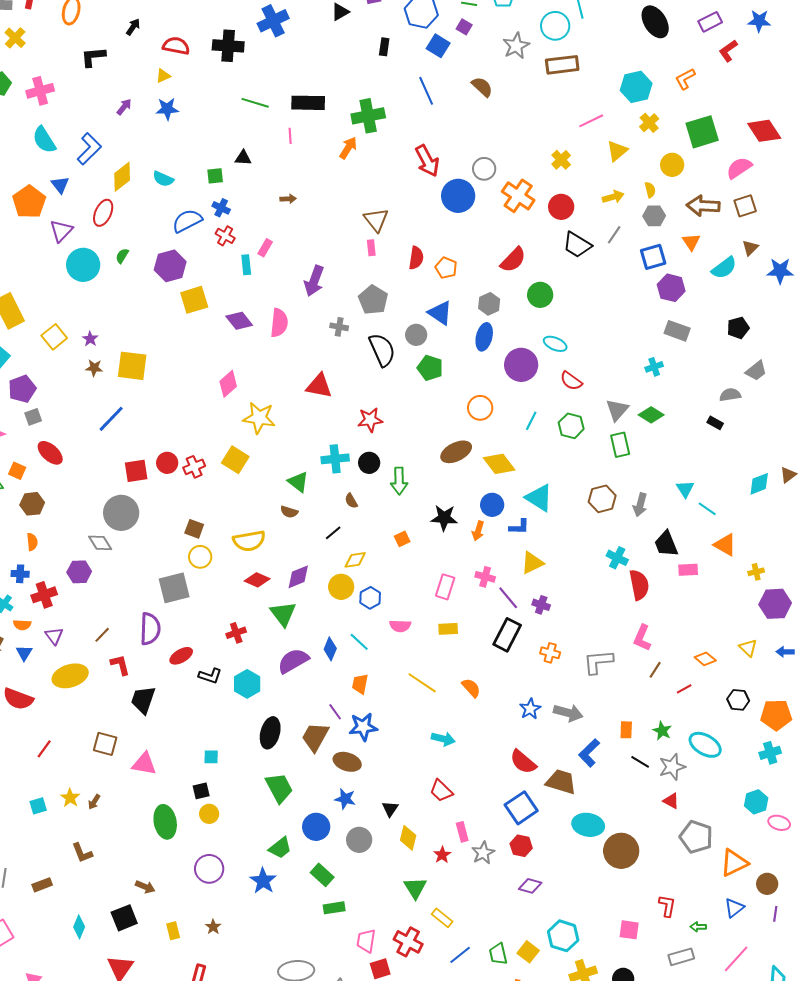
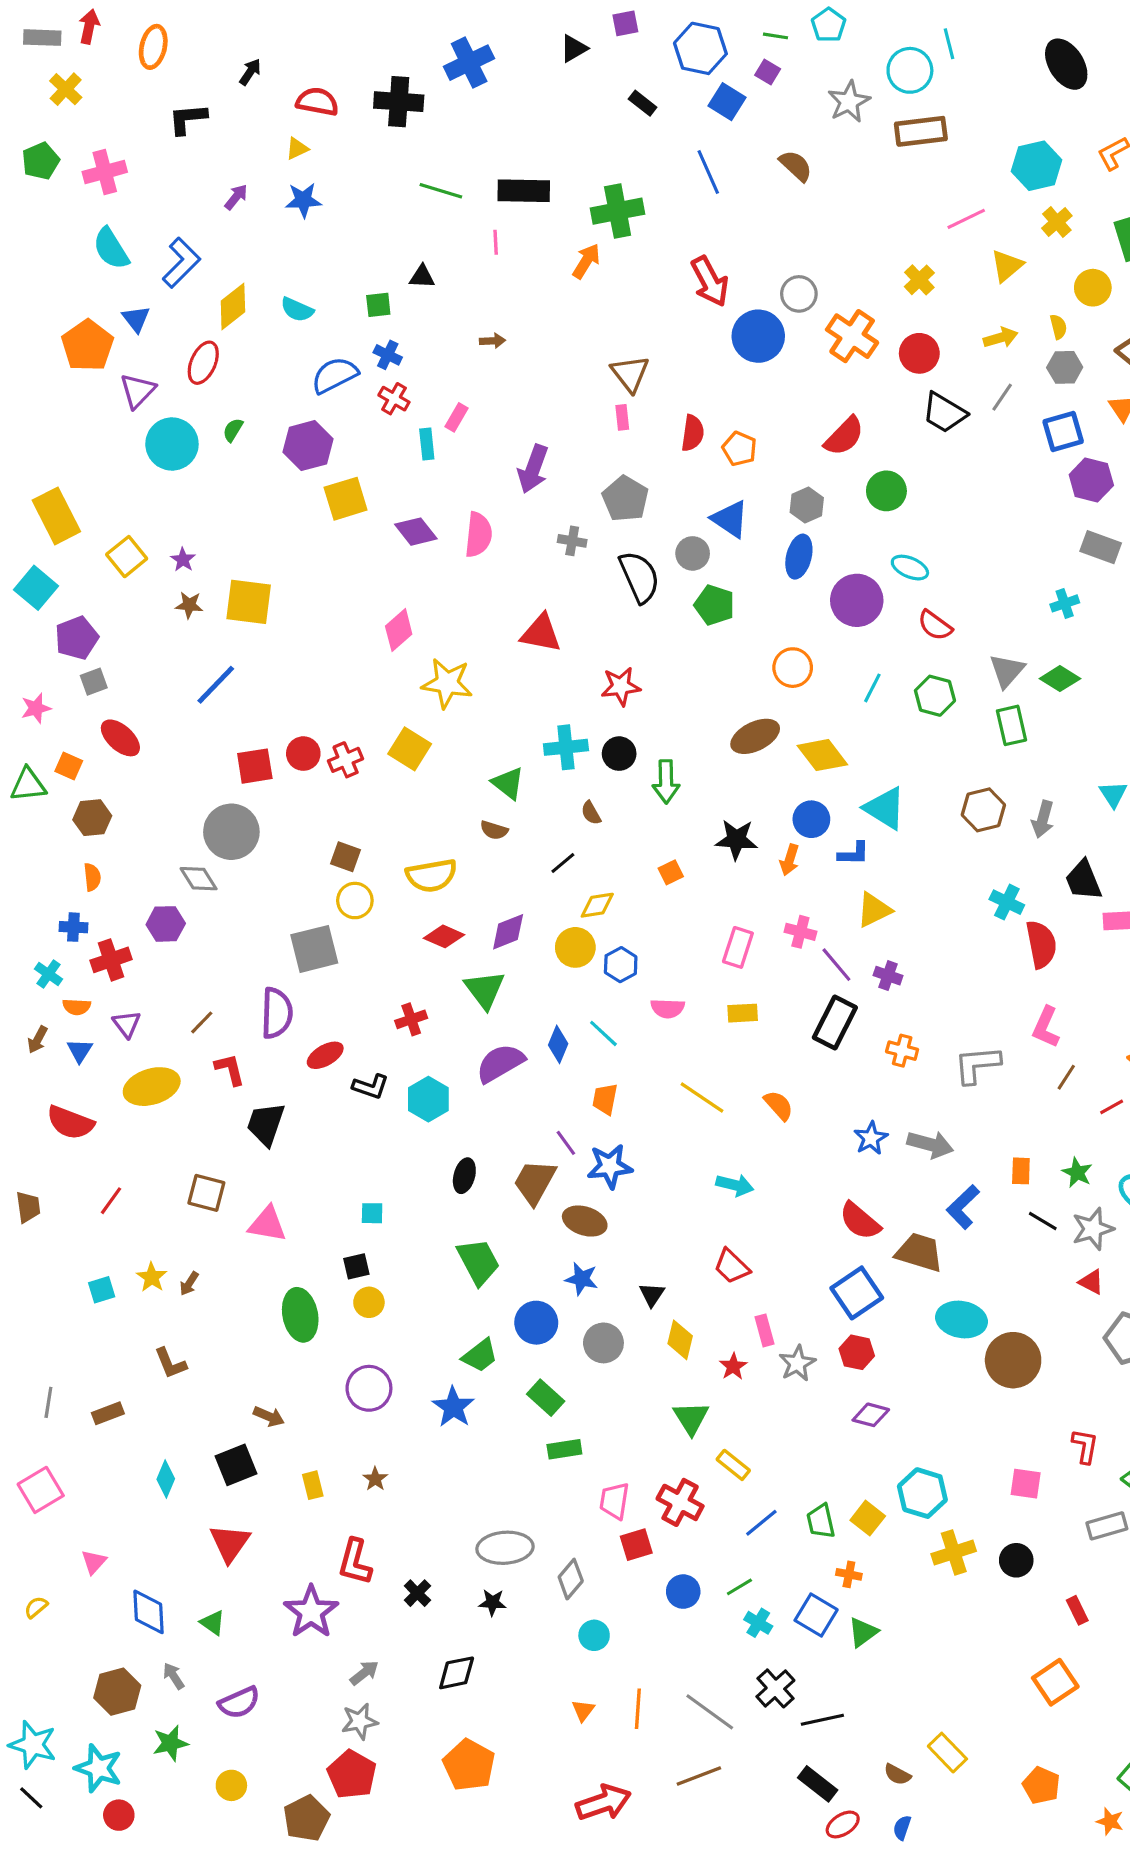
black rectangle: (384, 47) -> (643, 103), turned -60
black ellipse: (270, 733) -> (464, 1176), size x0.7

